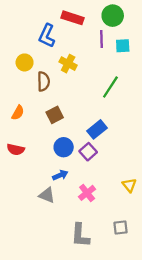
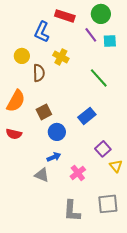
purple line: (102, 39) -> (91, 35), turned -35
green line: (110, 87) -> (99, 78), turned -75
orange semicircle: (18, 113) -> (16, 101), size x1.6
brown square: (55, 115) -> (44, 112), moved
purple square: (88, 152) -> (103, 149), moved
gray square: (120, 228) -> (108, 204), size x1.5

